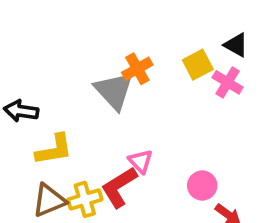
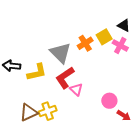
orange cross: (137, 69) -> (85, 43), moved
yellow L-shape: (54, 150) -> (37, 72), moved
red L-shape: (119, 187) -> (65, 78), moved

